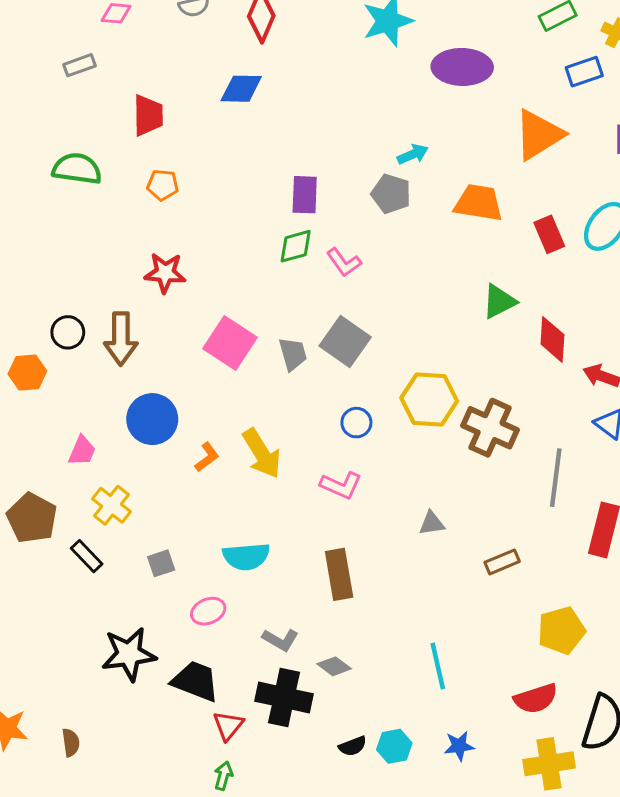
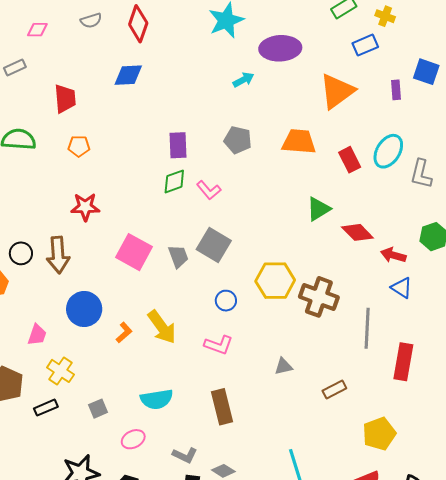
cyan arrow: (413, 154) -> (243, 80), moved
red diamond: (552, 339) -> (357, 232), turned -44
black rectangle: (87, 556) -> (46, 408), turned -65

